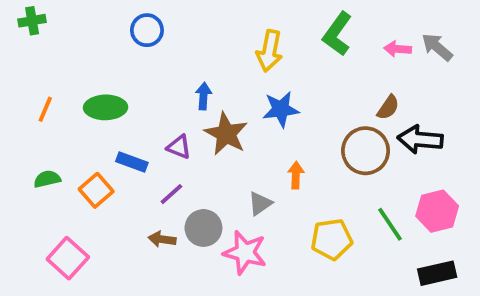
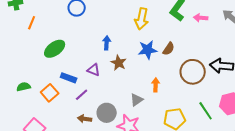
pink arrow: (398, 49) -> (201, 18), moved
green ellipse: (106, 107) -> (55, 49), turned -35
brown semicircle: (388, 107) -> (169, 49), moved
orange line: (45, 109) -> (32, 23), moved
brown star: (226, 134) -> (119, 63), size x0.7
purple line: (171, 194) -> (82, 95), moved

